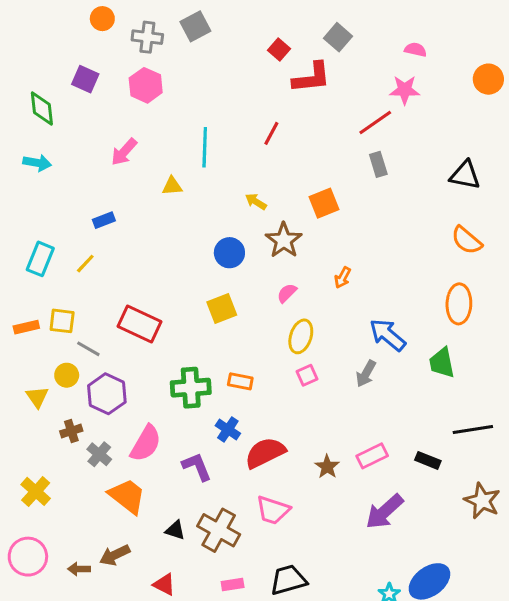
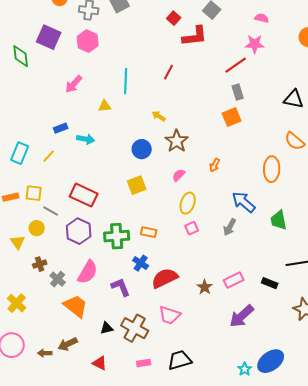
purple square: (85, 79) -> (49, 37), size x1.4
cyan arrow: (37, 163) -> (86, 139), moved
orange square: (324, 203) -> (232, 117), moved
orange ellipse: (459, 304) -> (272, 169), moved
purple hexagon: (107, 394) -> (79, 231), moved
black triangle: (175, 530) -> (107, 328), turned -32

